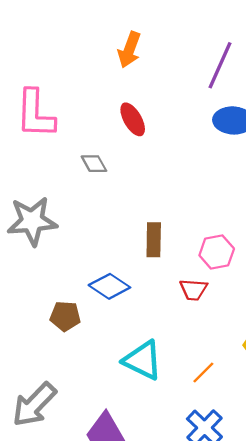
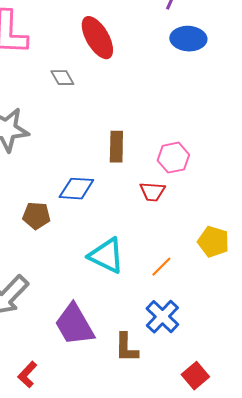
red ellipse: (133, 119) -> (97, 38), size x1.4
blue diamond: (109, 286) -> (76, 189), turned -30

